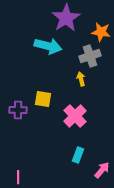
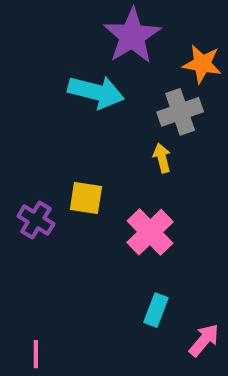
purple cross: (18, 110) -> (36, 220), turned 30

